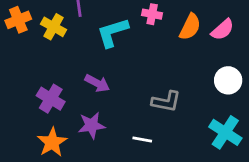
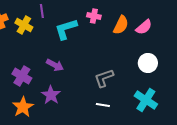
gray L-shape: (166, 101) -> (104, 78), turned 150
purple star: (92, 125) -> (51, 95), turned -30
white line: (142, 139) -> (103, 105), moved

